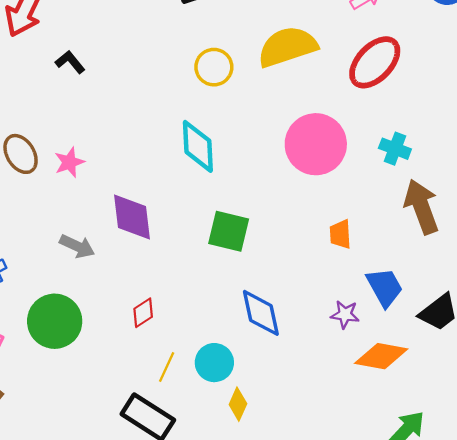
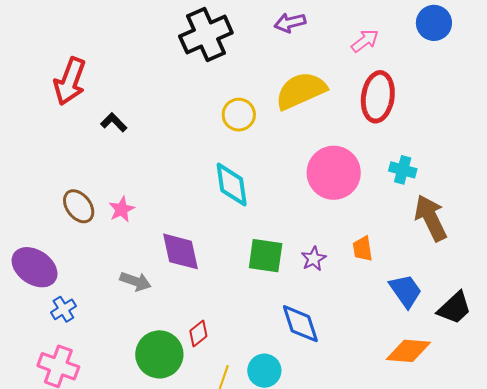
red ellipse: (375, 62) -> (378, 97), turned -30
purple star: (345, 314) -> (314, 259), moved, turned -30
green circle: (55, 321) -> (159, 354), moved

